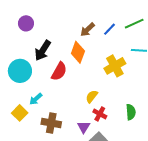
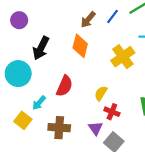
red semicircle: (59, 71) -> (64, 86), moved

